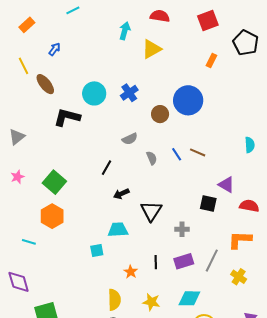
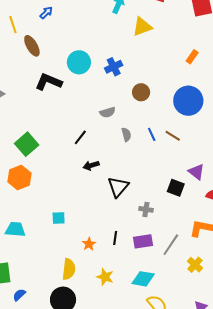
orange rectangle: (211, 61) -> (192, 57), moved
blue circle: (188, 100) -> (188, 101), moved
cyan trapezoid: (118, 230) -> (15, 229), moved

